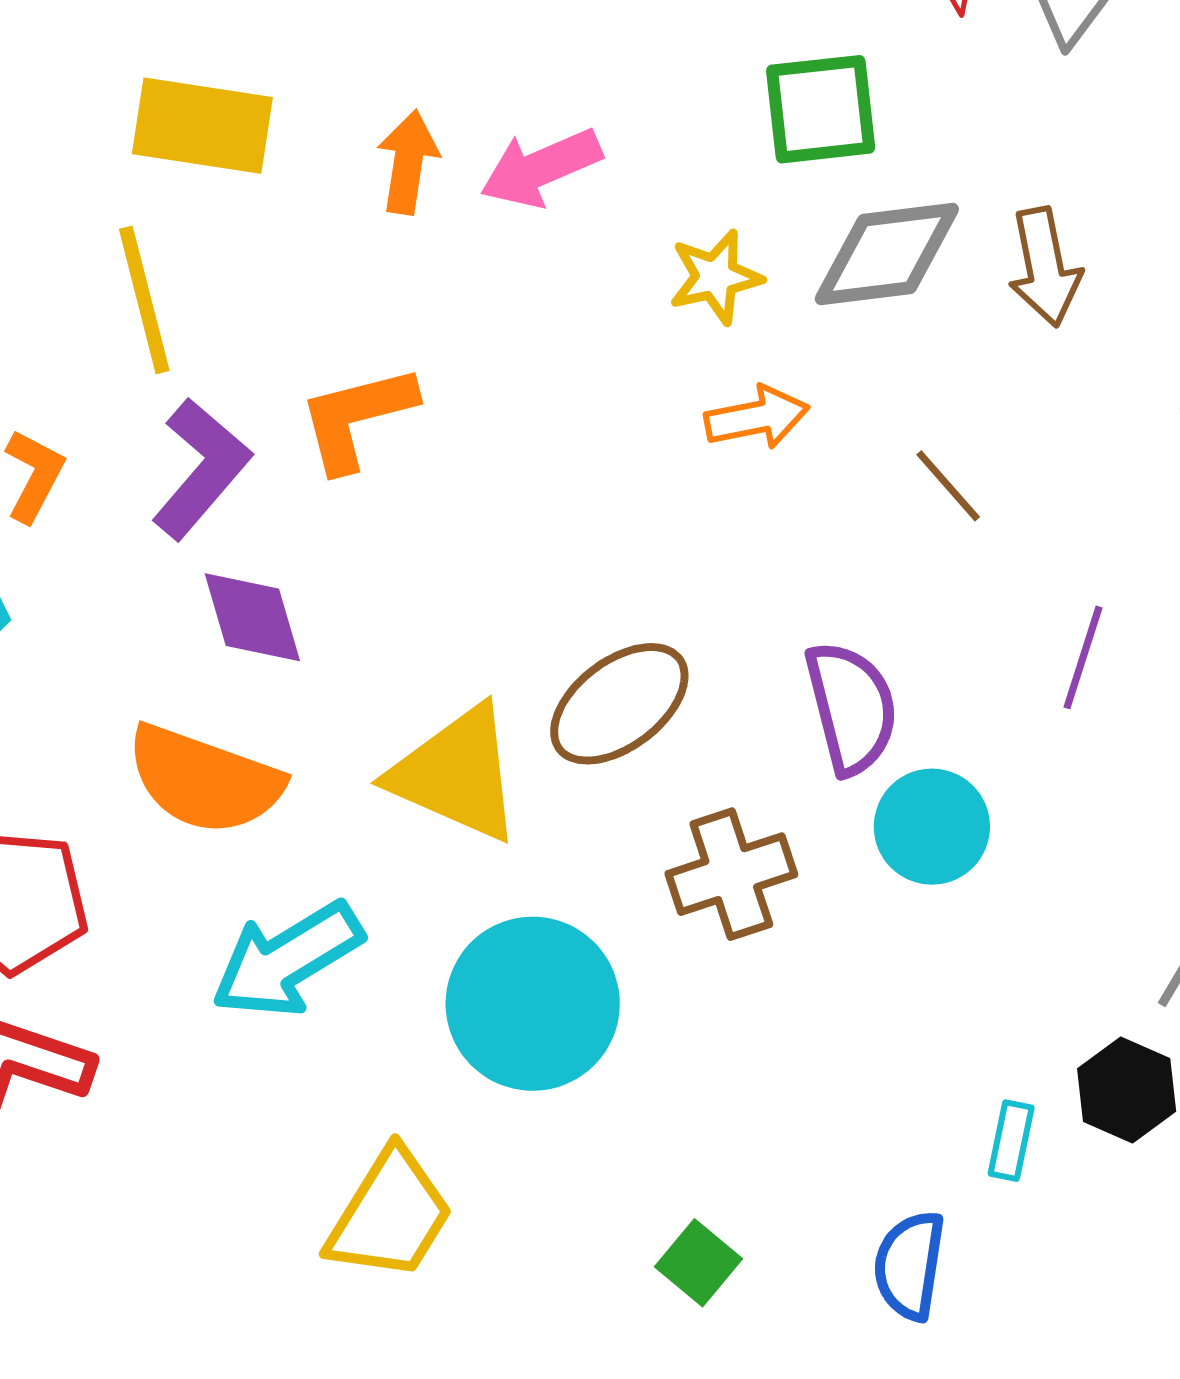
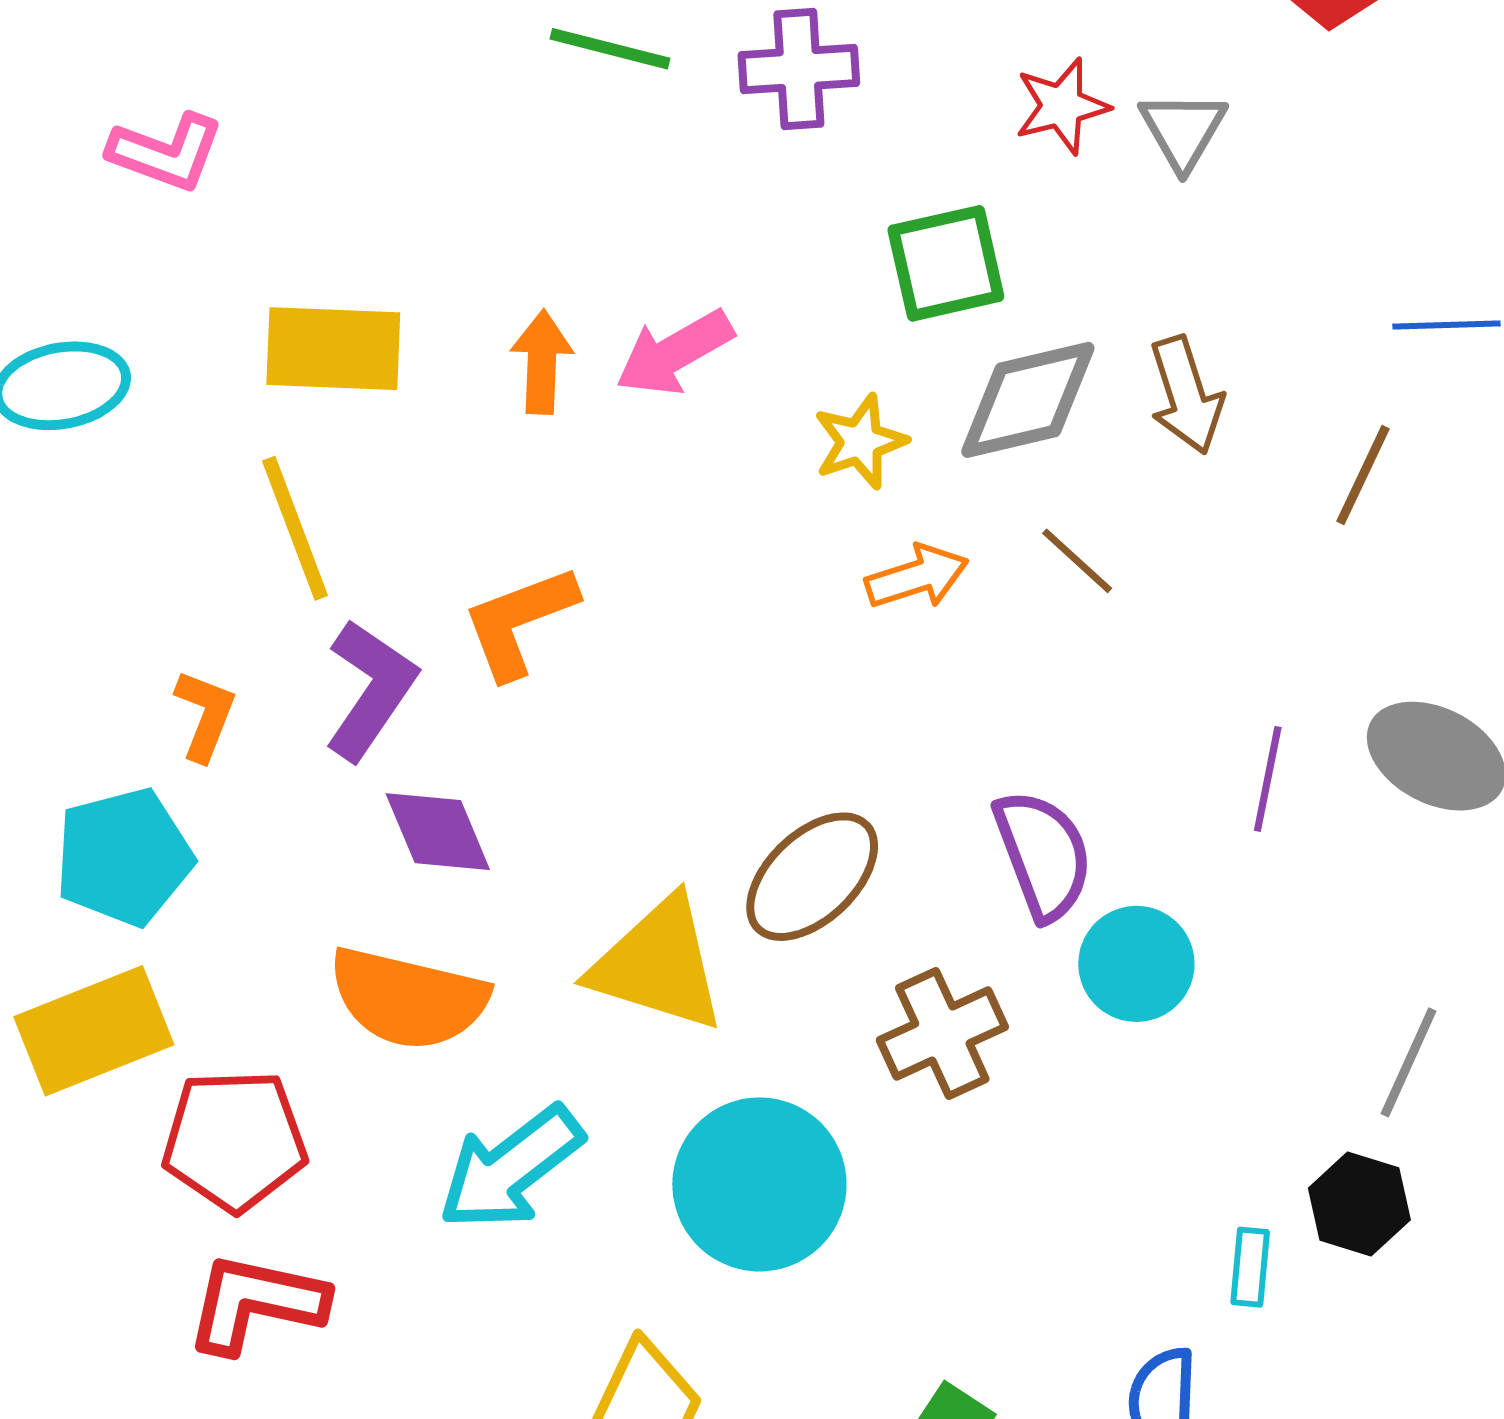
brown line: (948, 486) -> (1077, 561), moved

